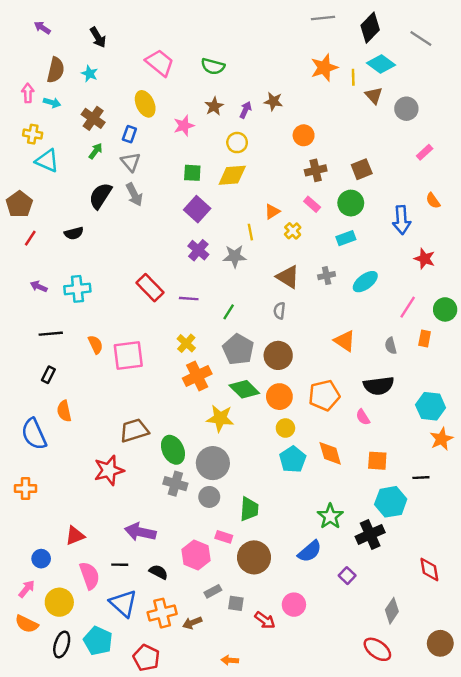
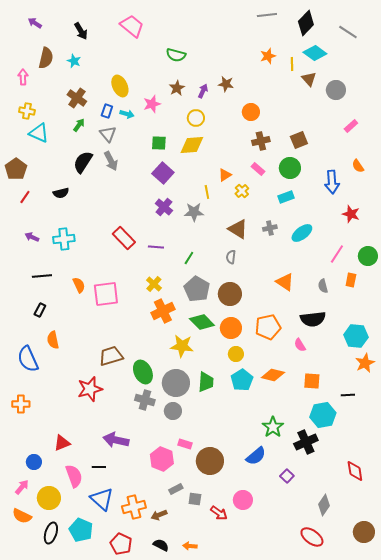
pink trapezoid: (160, 63) -> (132, 26), moved
orange star: (324, 68) -> (268, 56), size x0.7
cyan arrow: (52, 103) -> (127, 114), moved
orange diamond: (330, 453) -> (273, 375), turned -60
green trapezoid: (249, 509) -> (206, 382), moved
black semicircle: (158, 572) -> (161, 545), moved

